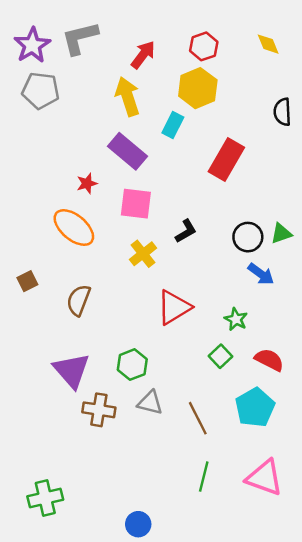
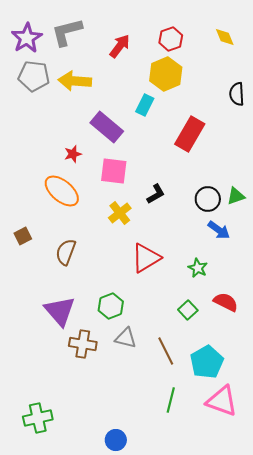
yellow arrow: (127, 96) -> (75, 81), moved, turned -68
green square: (220, 356) -> (188, 310), moved
cyan pentagon: (255, 407) -> (207, 362), moved

